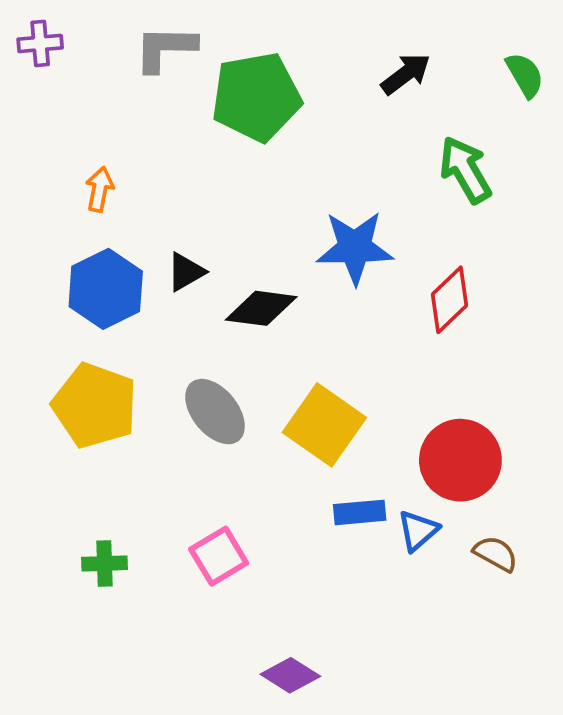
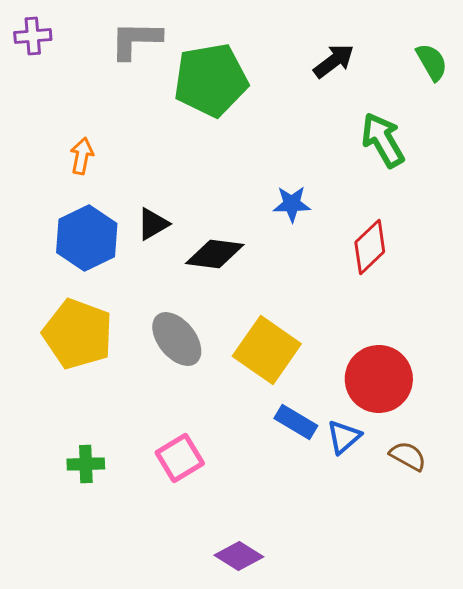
blue star: (355, 248) -> (292, 204), size x0.6
blue rectangle: (360, 512) -> (296, 422), turned 36

